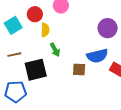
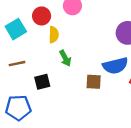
black square: (36, 70) -> (42, 82), size x0.6

